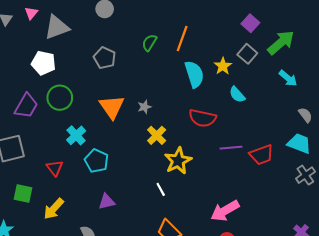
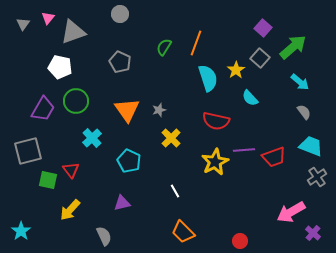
gray semicircle: (305, 115) -> (304, 112), moved
cyan pentagon: (96, 161) -> (129, 161), moved
yellow star: (178, 161) -> (215, 162), moved
green square: (23, 193) -> (48, 180), moved
pink arrow: (225, 211) -> (291, 212), moved

